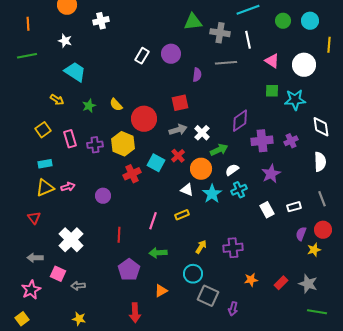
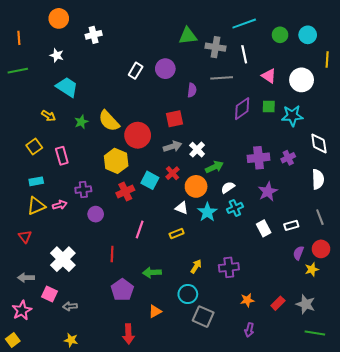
yellow semicircle: (116, 105) -> (109, 121), size x1.6
purple diamond: (240, 121) -> (242, 109), moved
purple cross: (95, 145) -> (83, 190), moved
pink line: (153, 221) -> (140, 229), moved
purple arrow: (233, 309) -> (249, 330), moved

